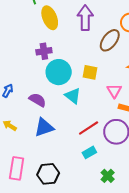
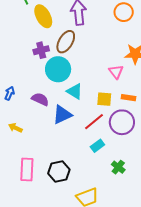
brown ellipse: (110, 40) -> (66, 42), moved
yellow square: (90, 72) -> (104, 99), moved
pink triangle: (114, 91) -> (116, 72), moved
blue triangle: (44, 127) -> (62, 115), moved

